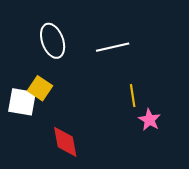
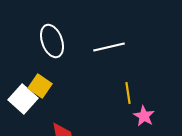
white square: (22, 102) -> (23, 99), turned 32

